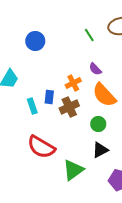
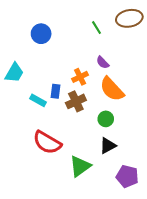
cyan rectangle: (32, 106) -> (38, 100), turned -42

